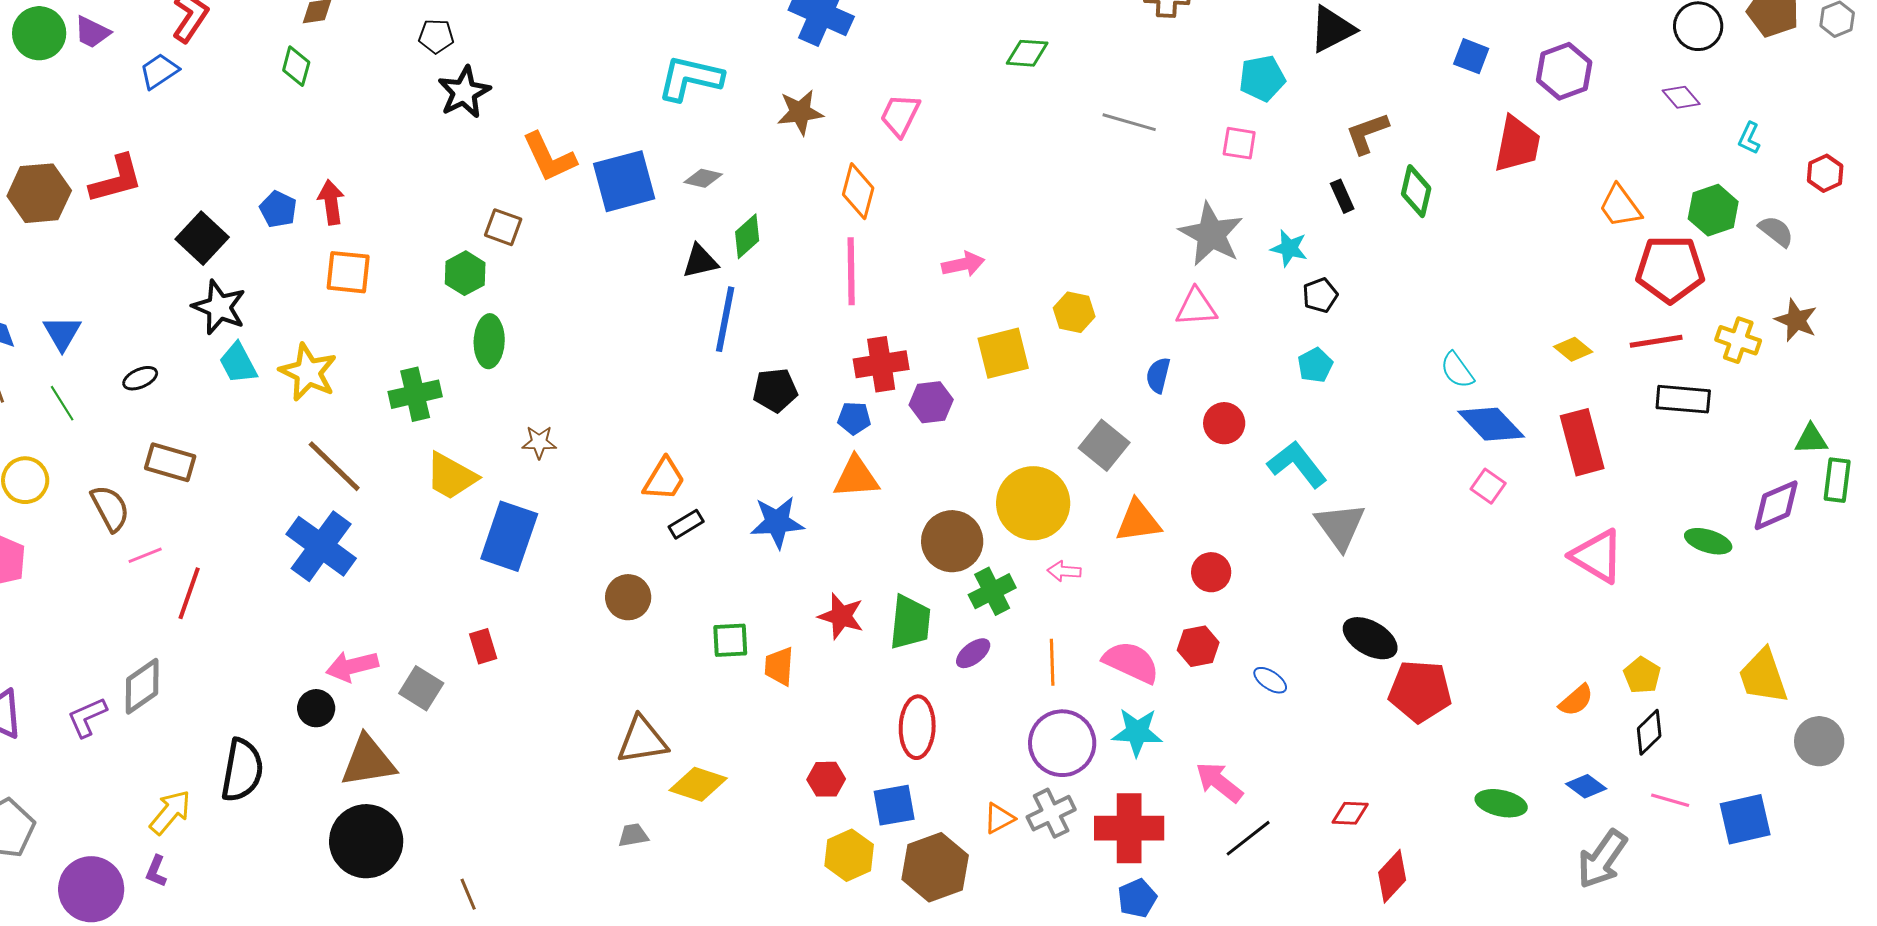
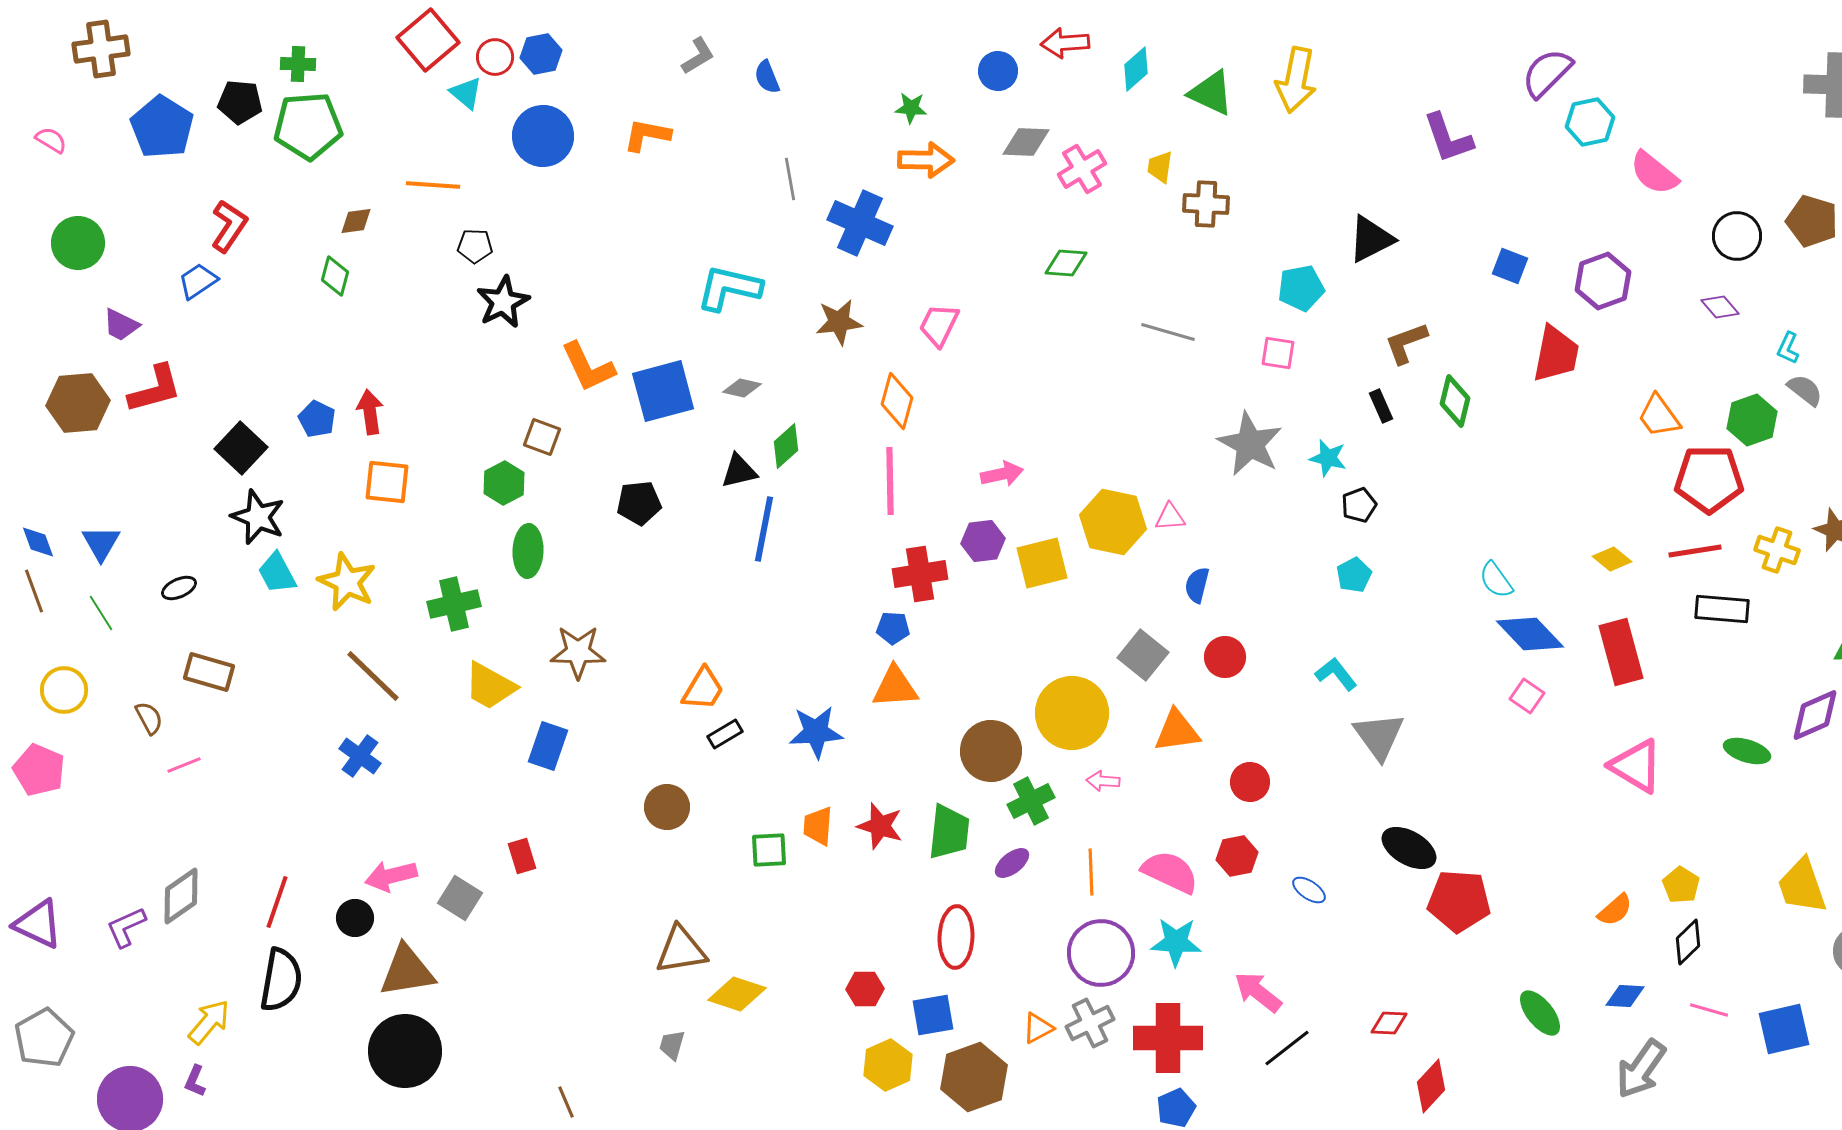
purple trapezoid: (92, 32) -> (121, 325), moved
gray semicircle: (1776, 231) -> (1805, 390), moved
pink triangle: (1196, 307) -> (1170, 517), moved, size x0.7
yellow hexagon: (1074, 312) -> (1113, 522), size x1.6
black pentagon: (775, 390) -> (639, 503), moved
purple hexagon: (931, 402) -> (983, 541), moved
red circle: (1224, 423) -> (1225, 657), moved
brown star: (539, 442) -> (578, 652), size x1.6
cyan L-shape: (1297, 464) -> (1336, 674), size x0.7
brown semicircle: (110, 508) -> (149, 718), size x0.7
blue rectangle: (509, 536) -> (548, 746), size x0.7
blue cross: (321, 546) -> (360, 756), size x0.6
red line: (189, 593) -> (277, 902), moved
orange trapezoid: (779, 666) -> (818, 826), moved
blue diamond: (1586, 786) -> (1625, 996), turned -33
green ellipse: (1501, 803) -> (1540, 1013), turned 39
gray trapezoid: (633, 835) -> (672, 1045), turned -64
brown line: (468, 894) -> (566, 1102), moved

